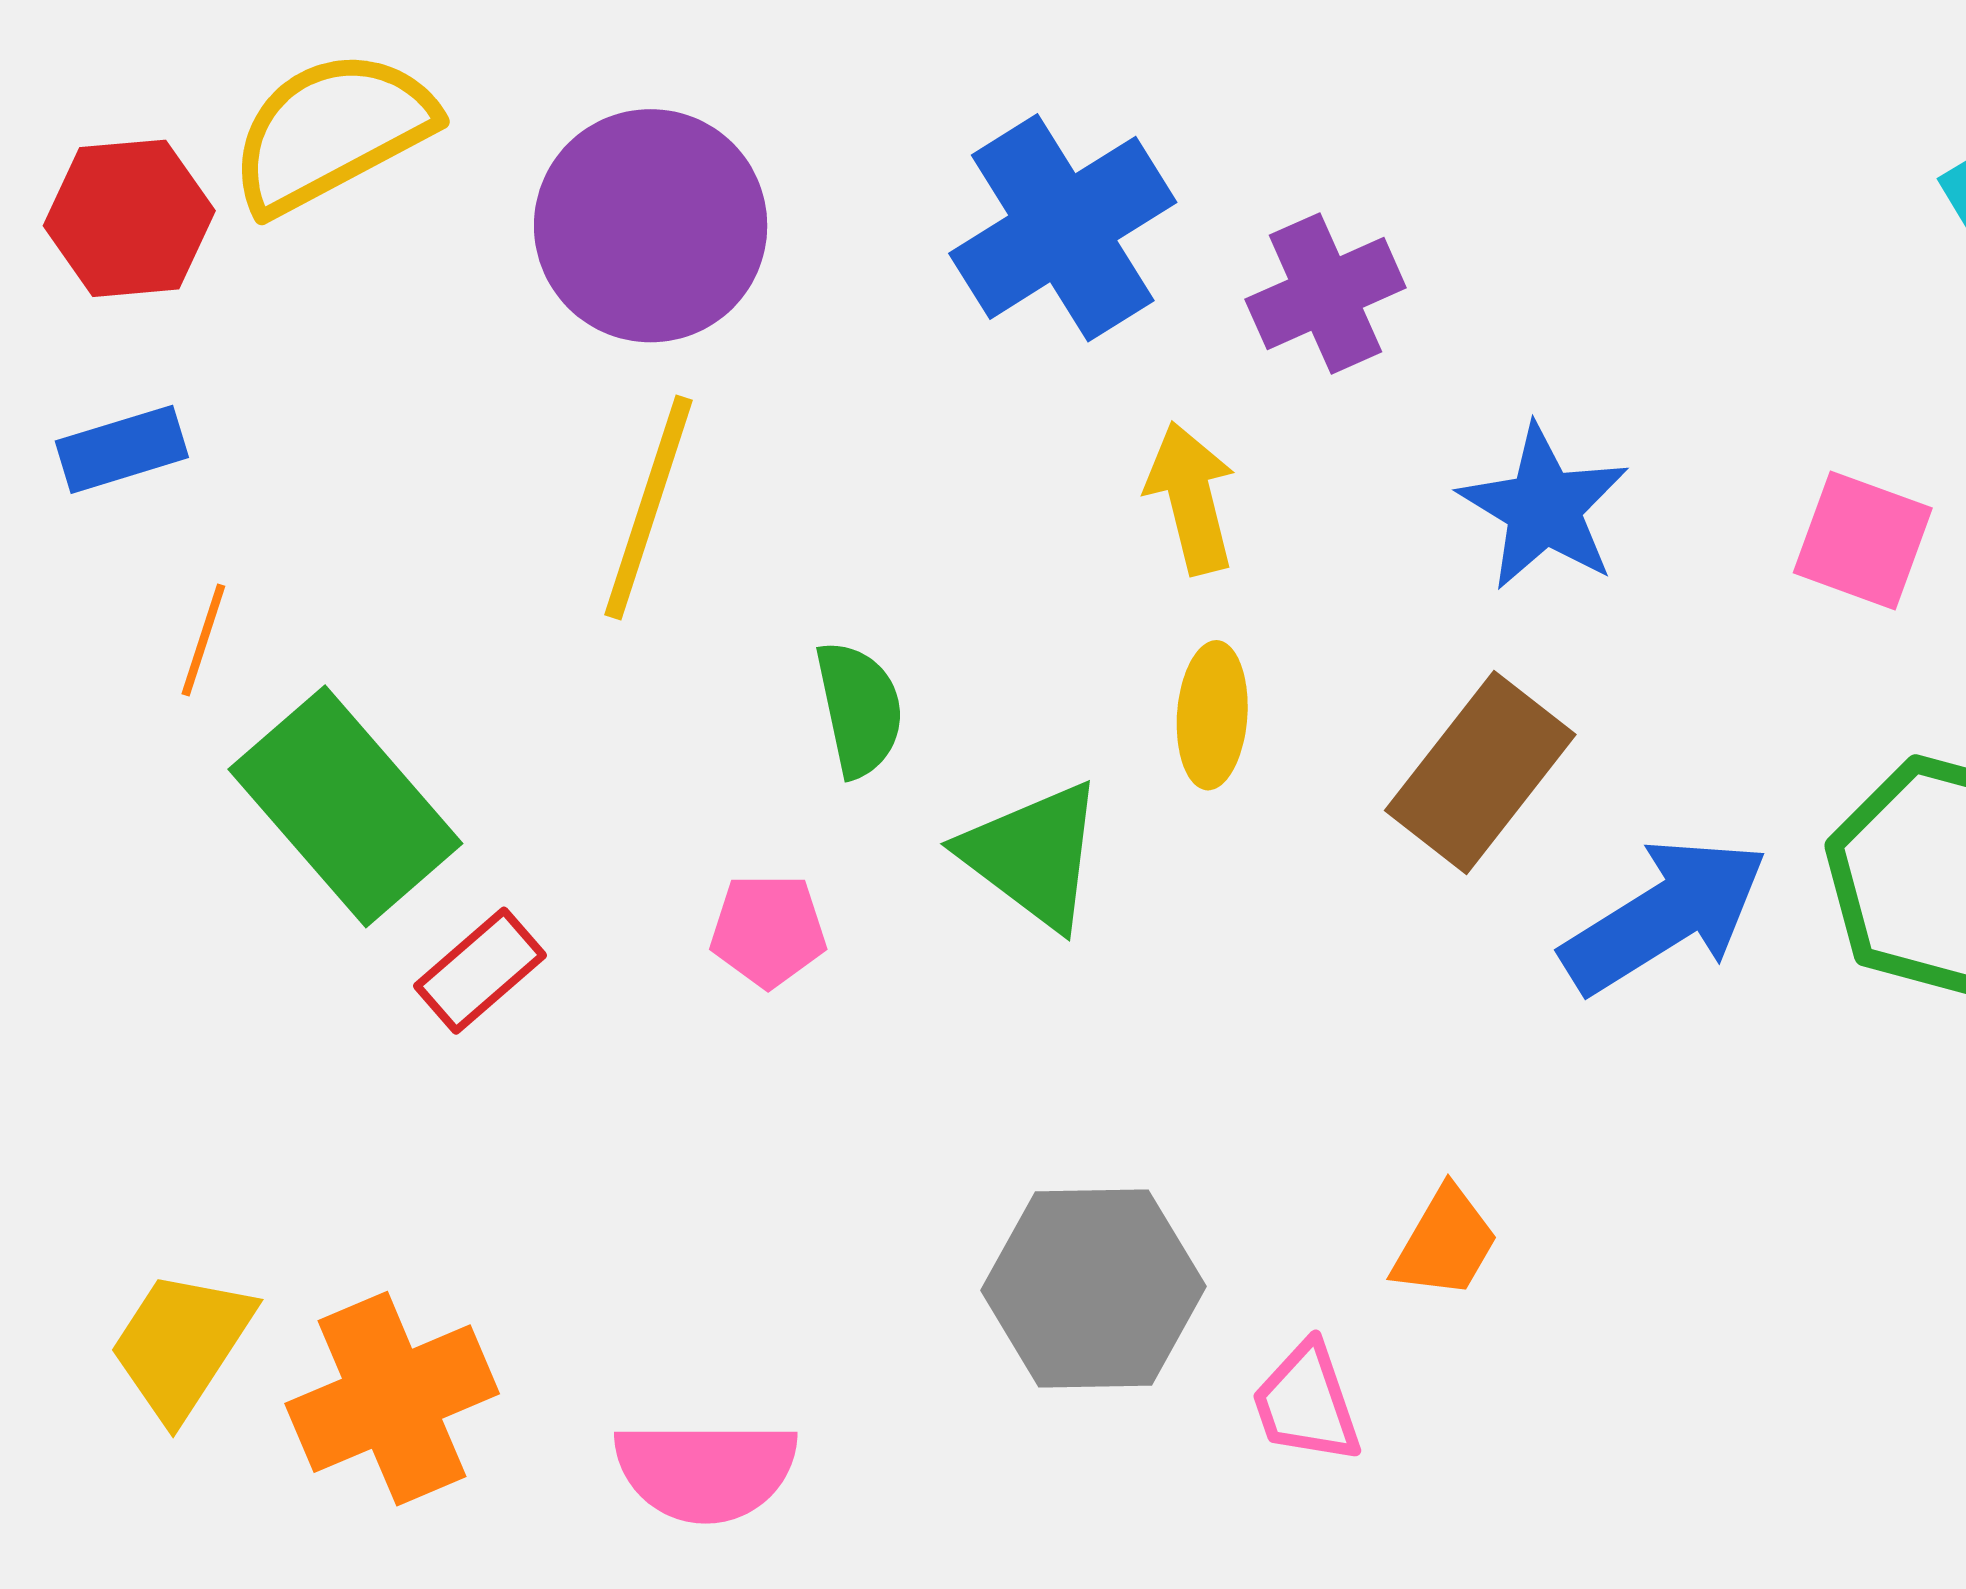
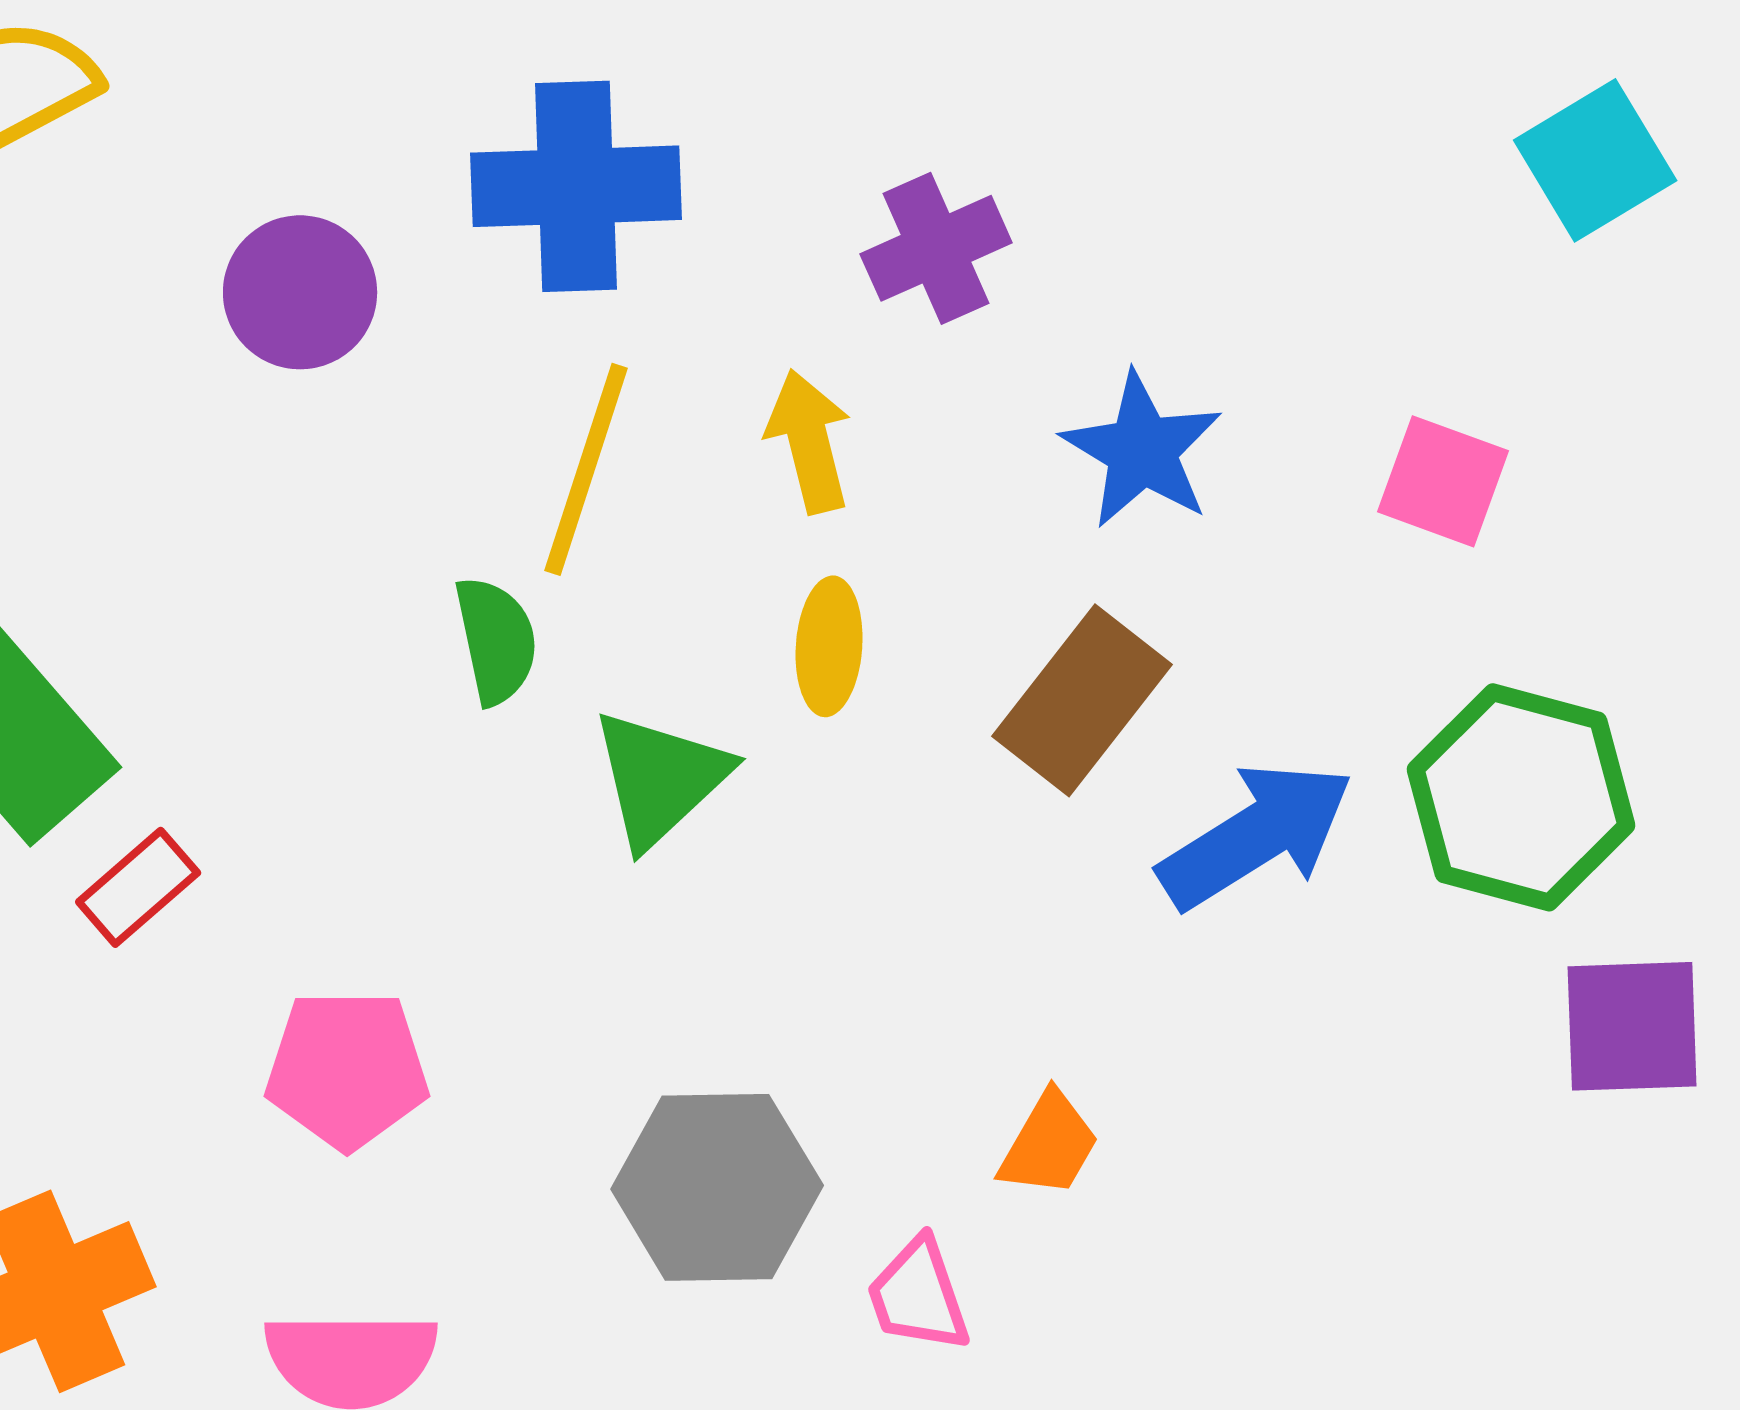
purple circle: (651, 226) -> (300, 292), moved, size x0.7
blue cross: (1063, 228) -> (576, 186), moved, turned 30
yellow line: (648, 508) -> (586, 469), moved
green triangle: (1033, 855) -> (660, 778), turned 40
pink pentagon: (768, 930) -> (347, 1069), moved, size x1.5

